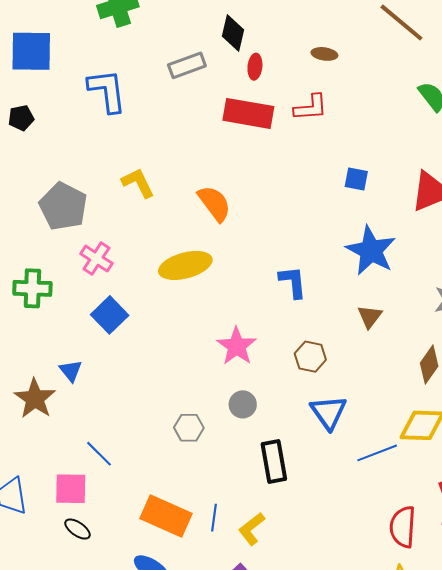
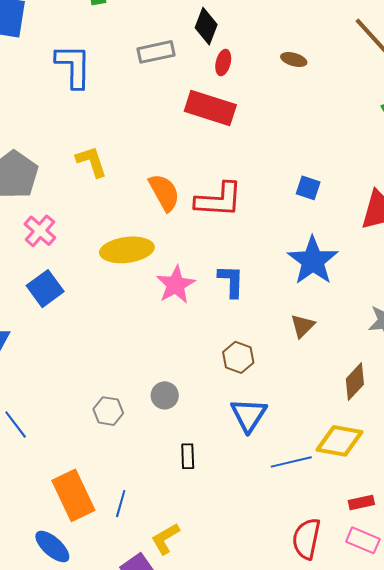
red L-shape: (311, 108) -> (219, 200), moved, size x1.4
pink star: (237, 346) -> (176, 285), moved
black rectangle: (274, 461) -> (188, 456), size x0.6
orange rectangle: (166, 516) -> (73, 495), turned 33
yellow L-shape: (252, 529) -> (165, 539), moved

